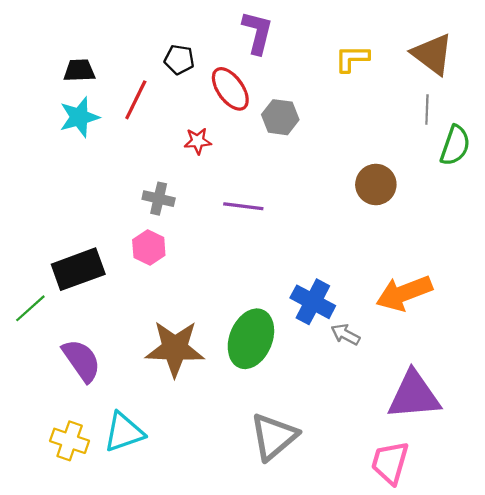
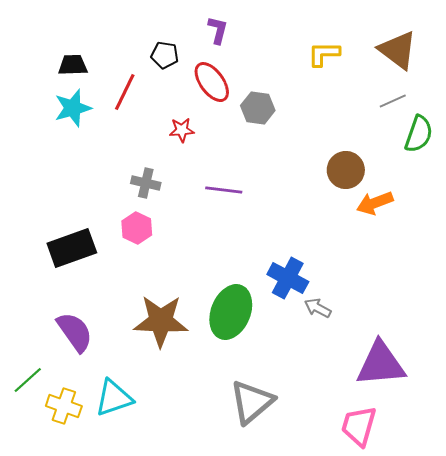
purple L-shape: (257, 32) -> (218, 30), moved, size x0.7
gray line: (427, 110) -> (393, 101), turned 64
orange arrow: (404, 293) -> (375, 203), moved, size x0.7
green line: (30, 308) -> (28, 380), moved

